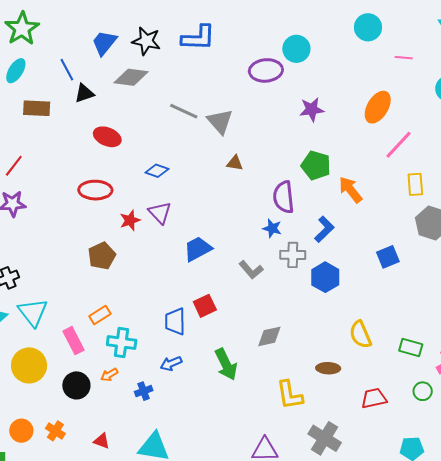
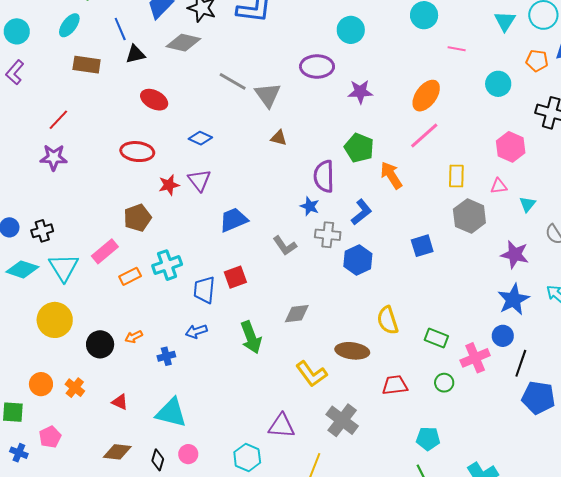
purple ellipse: (266, 70) -> (317, 66), moved
pink line: (398, 145) -> (424, 136), moved
pink rectangle: (74, 341) -> (105, 251), moved, turned 72
cyan cross: (122, 343) -> (167, 265), moved, turned -32
brown ellipse: (328, 368) -> (352, 351), size x1.4
yellow L-shape: (290, 395) -> (311, 374), turned -32

